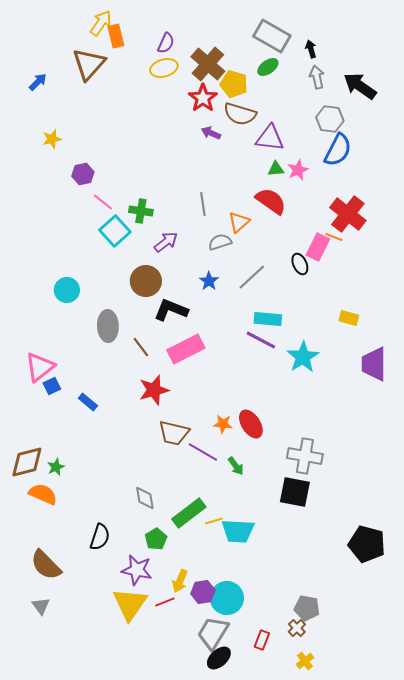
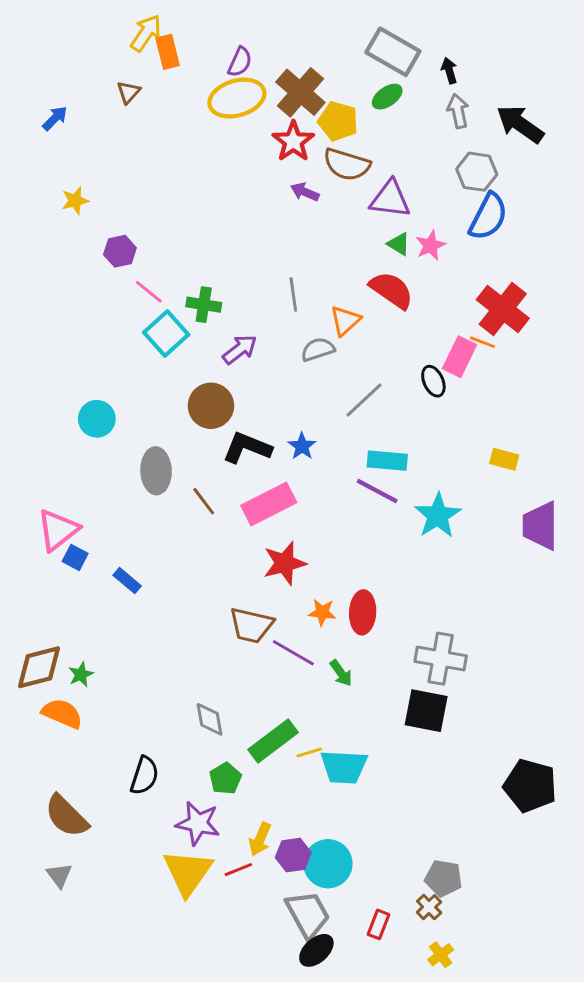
brown triangle: (89, 64) -> (129, 92), size x0.5
yellow ellipse: (164, 68) -> (237, 98), size x1.4
green triangle: (276, 169) -> (399, 244), turned 36
blue star: (209, 281) -> (302, 446), moved
blue square: (52, 386) -> (75, 557), turned -36
red star: (154, 390) -> (285, 563), moved
red ellipse: (251, 424) -> (363, 612), turned 36
gray trapezoid: (213, 633) -> (308, 914), turned 120

